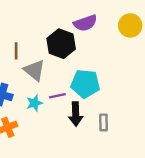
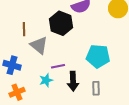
cyan pentagon: (85, 84) -> (98, 56), moved
cyan star: (34, 103) -> (46, 80), moved

